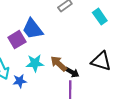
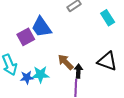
cyan star: (35, 63) -> (40, 74), moved
black arrow: (72, 72) -> (78, 71), turned -120

